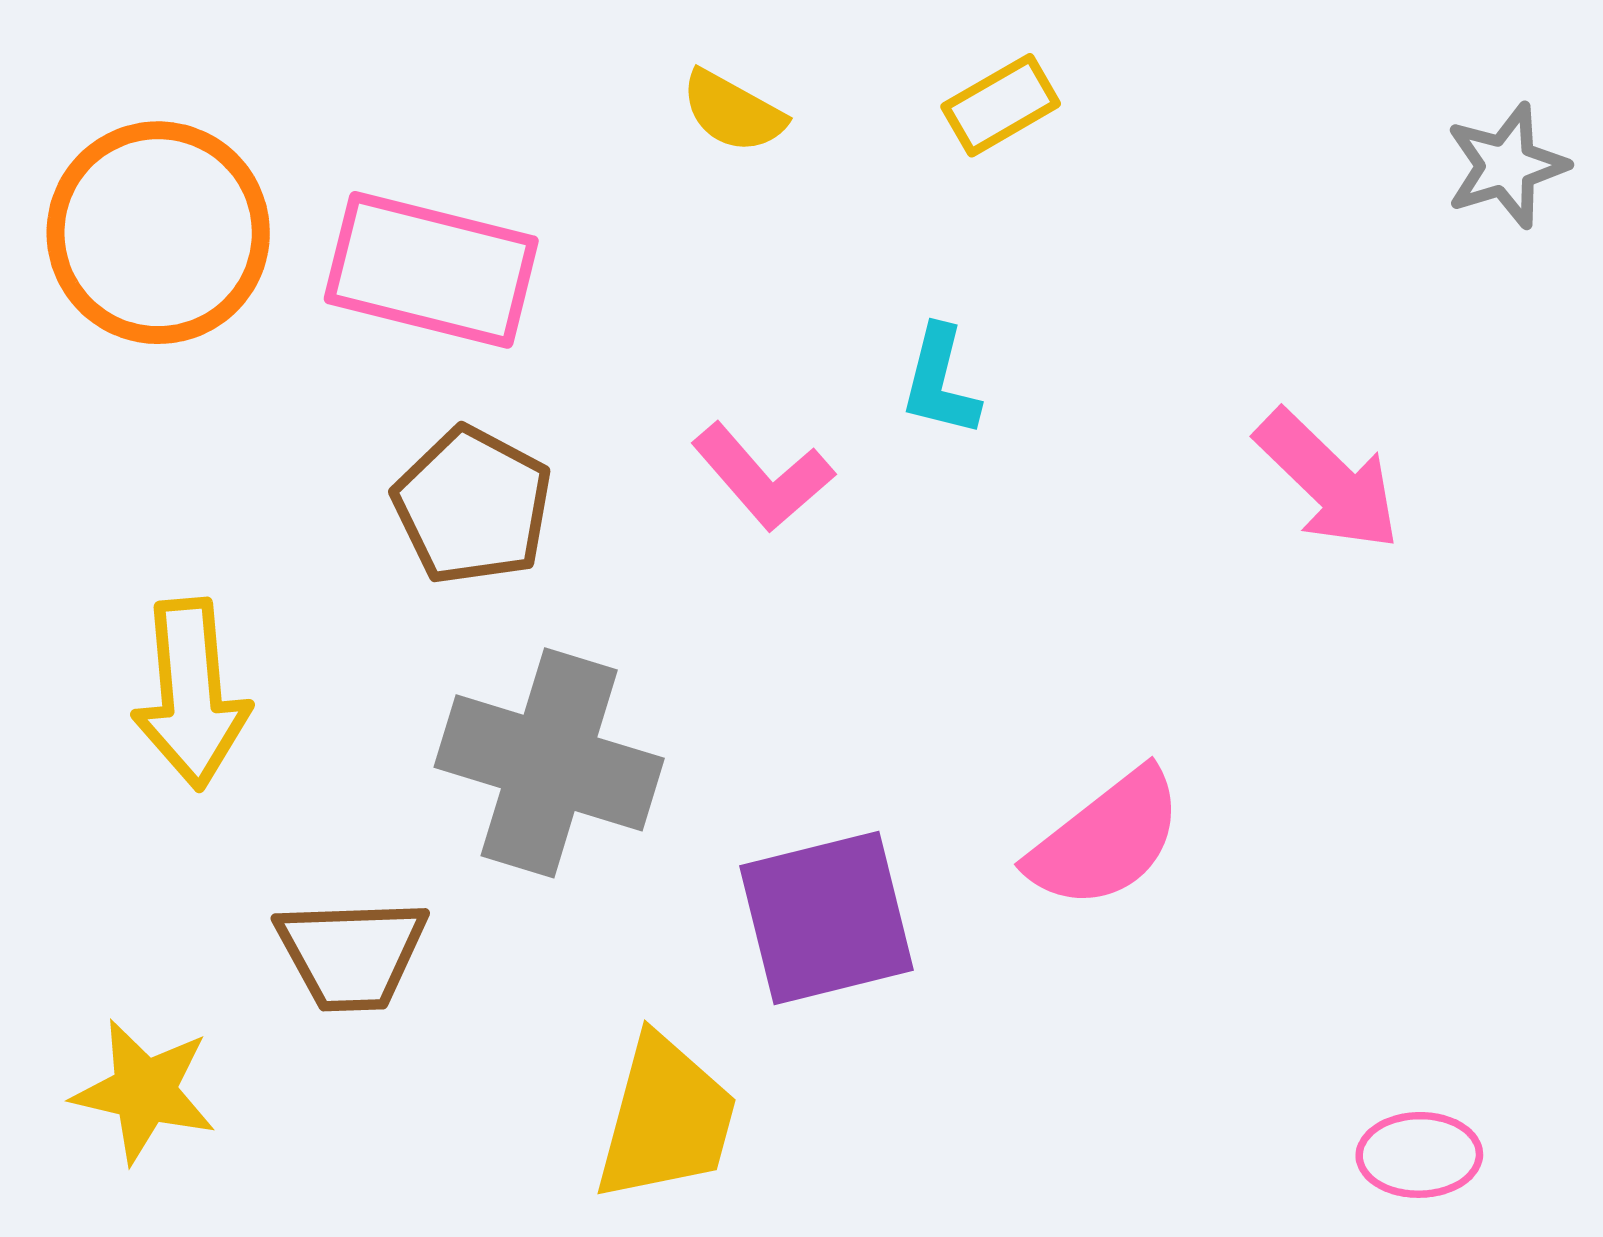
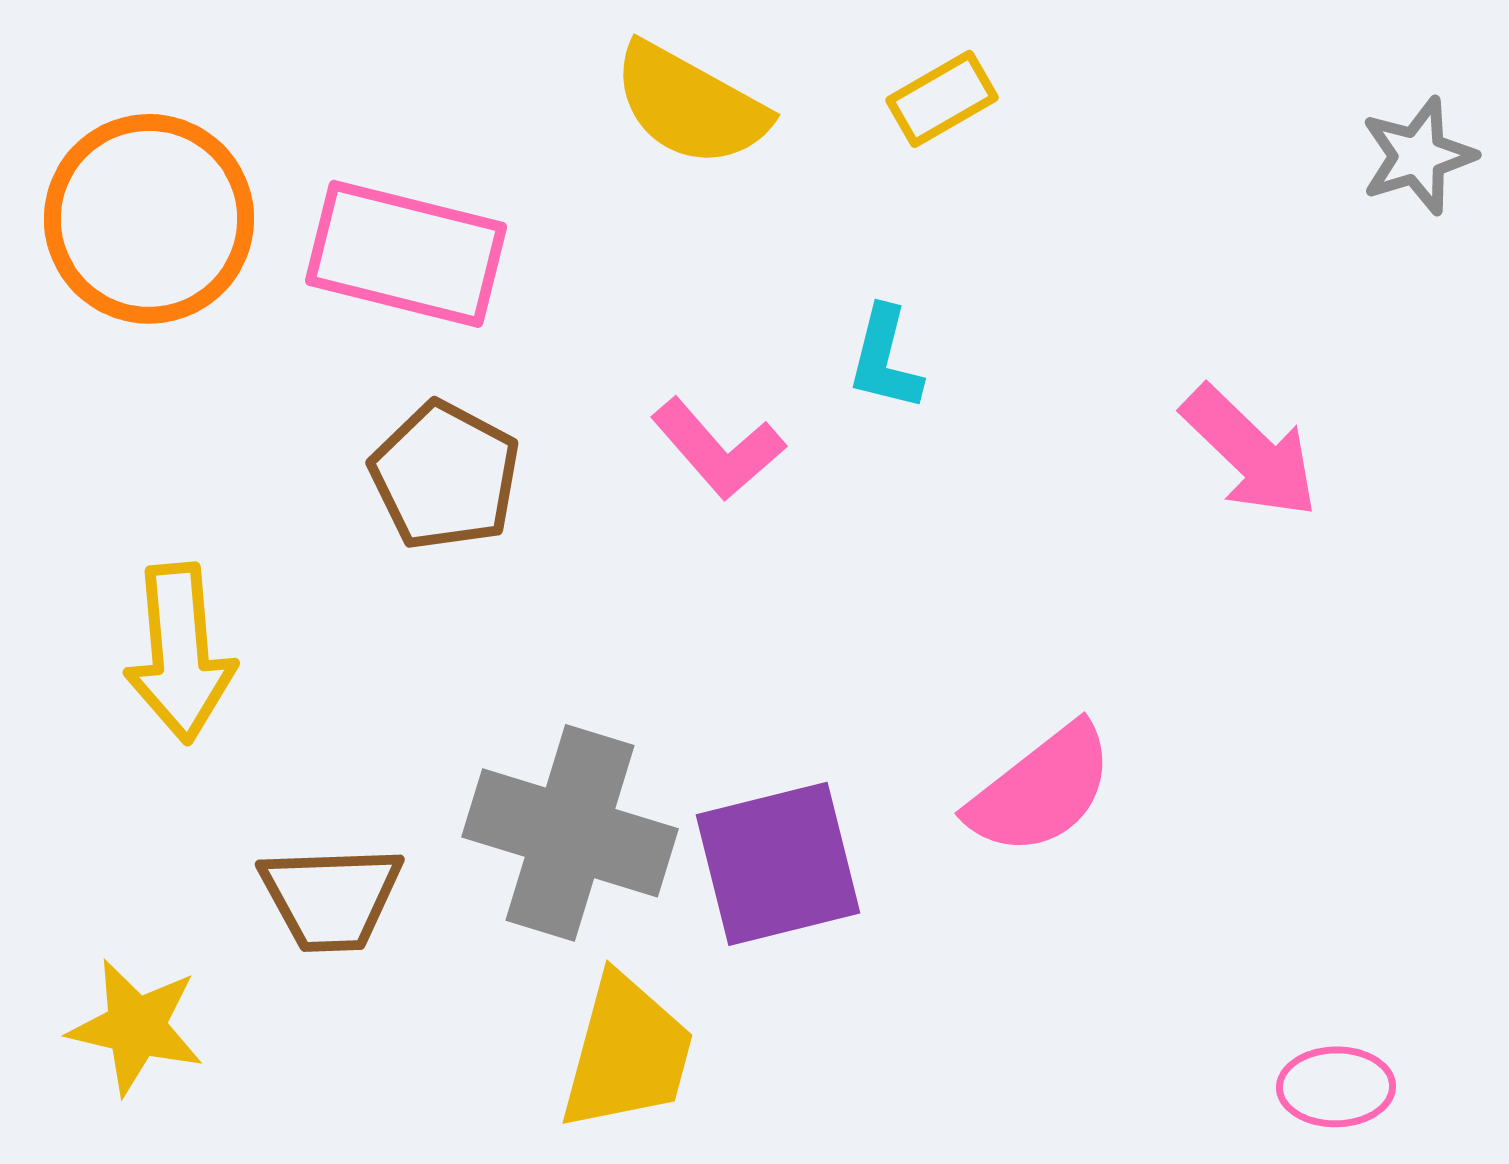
yellow semicircle: (733, 112) -> (690, 105), size x1.6
gray cross: (549, 763) -> (570, 833), moved

